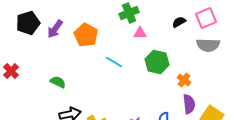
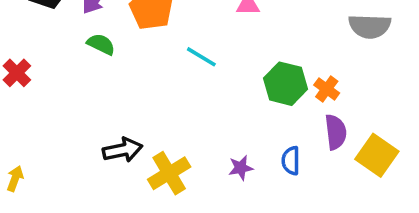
green hexagon: (157, 62) -> (286, 84), moved
green semicircle: (58, 82) -> (101, 44), moved

